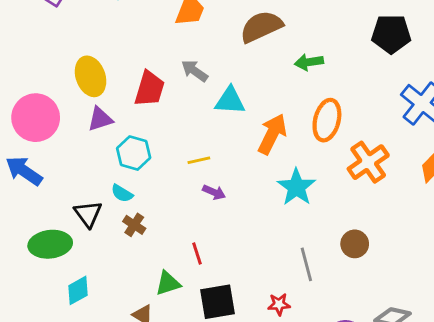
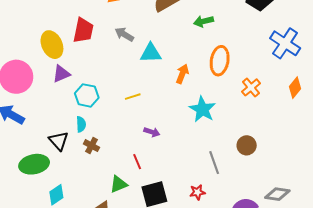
red trapezoid: (149, 89) -> (83, 30), moved
orange arrow: (272, 134) -> (182, 74), size x0.7
orange cross: (368, 162) -> (251, 87), size x0.7
purple arrow: (214, 192) -> (152, 132), moved
cyan semicircle: (122, 193) -> (81, 124), turned -119

